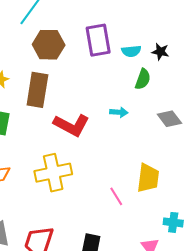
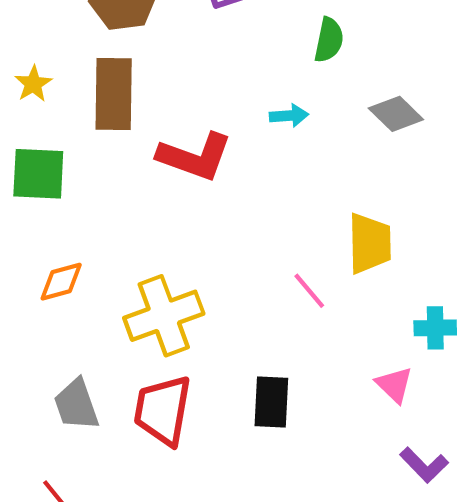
yellow cross: (53, 173) -> (164, 316), moved

